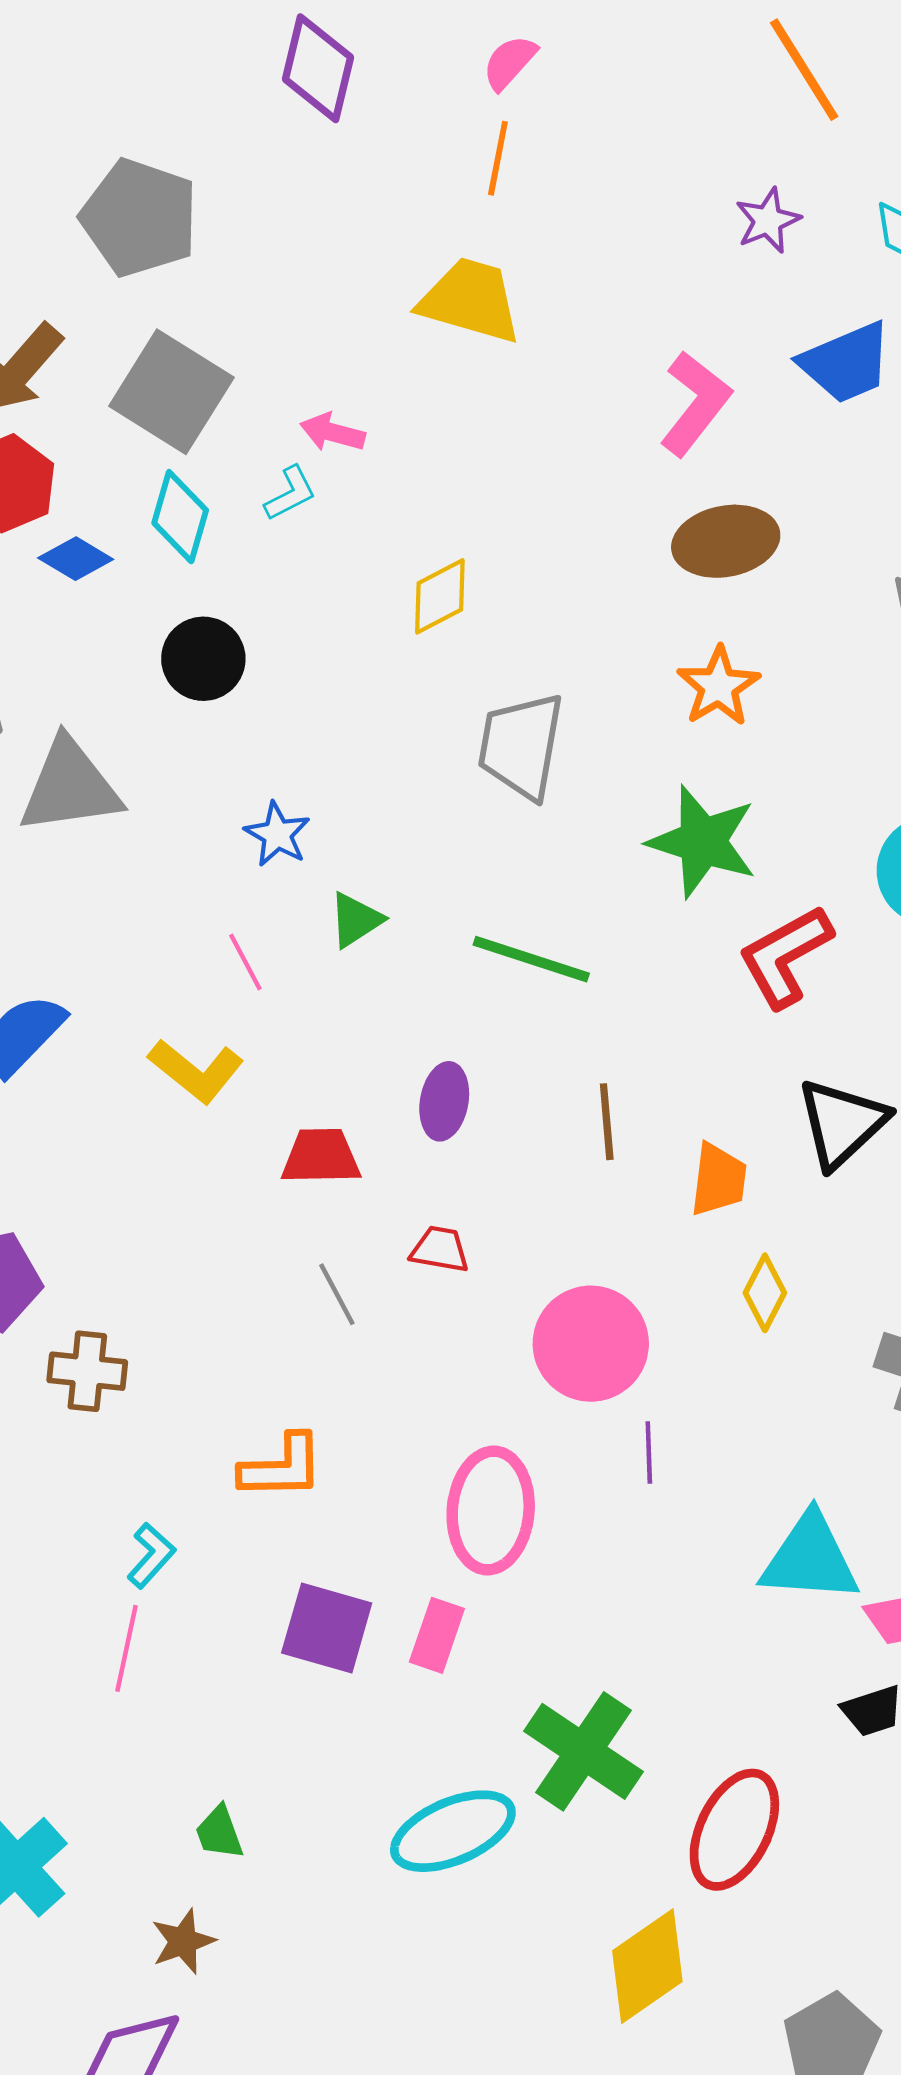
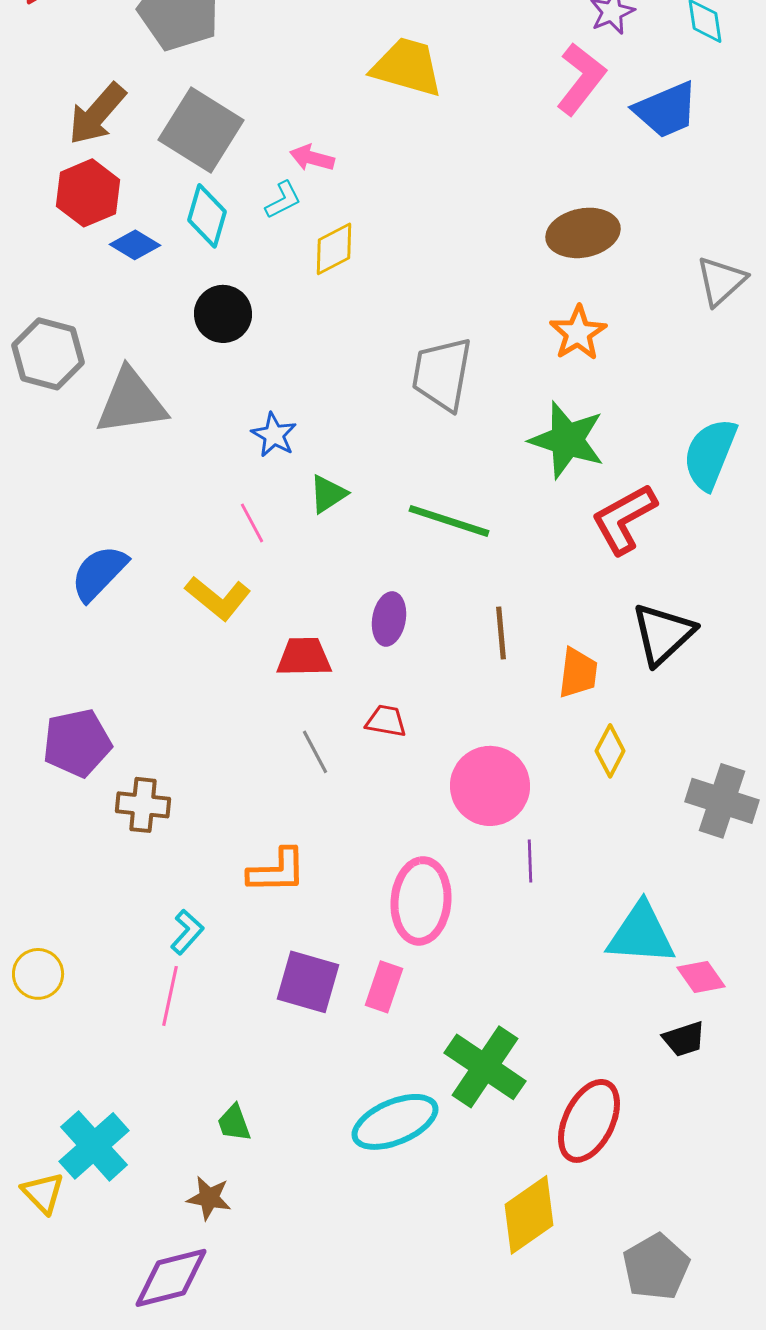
pink L-shape: (695, 403) -> (581, 79), moved
yellow diamond: (440, 596) -> (334, 249), moved
brown star: (183, 1941) -> (209, 1198), turned 30

